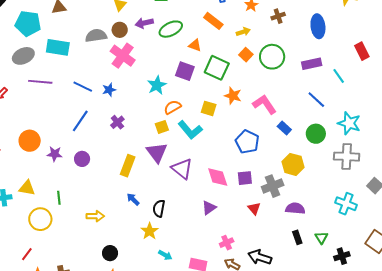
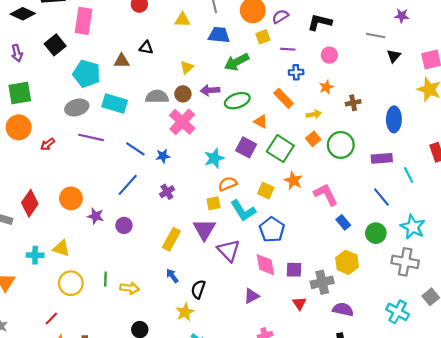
blue pentagon: (247, 142) -> (272, 230), moved
green line: (59, 198) -> (105, 279), moved

